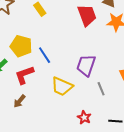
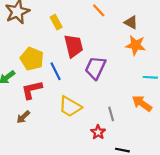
red trapezoid: (87, 15) -> (74, 46), moved
purple trapezoid: (86, 65) -> (95, 68), moved
red star: (84, 117) -> (98, 132), moved

